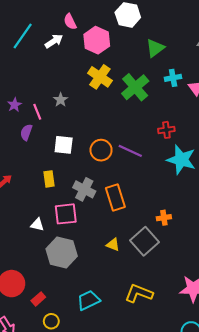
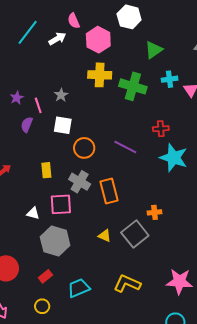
yellow cross: (100, 77) -> (100, 75), turned -35
green cross: (135, 87) -> (133, 86), turned -36
white square: (64, 145) -> (63, 125), moved
orange circle: (101, 150) -> (84, 148), moved
red rectangle: (38, 299) -> (45, 276), moved

